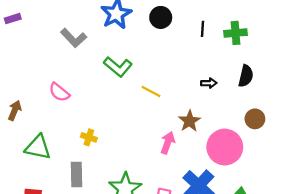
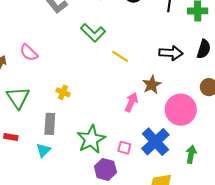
black arrow: (209, 83) -> (171, 53), size x1.6
pink semicircle: (59, 92) -> (29, 53), moved
green triangle: (38, 147) -> (18, 98), turned 40

